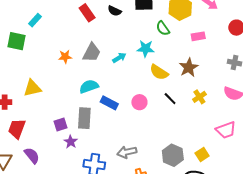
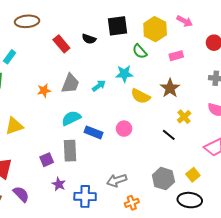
black line: (170, 99) -> (169, 135), moved
purple star: (71, 142) -> (59, 184), moved

